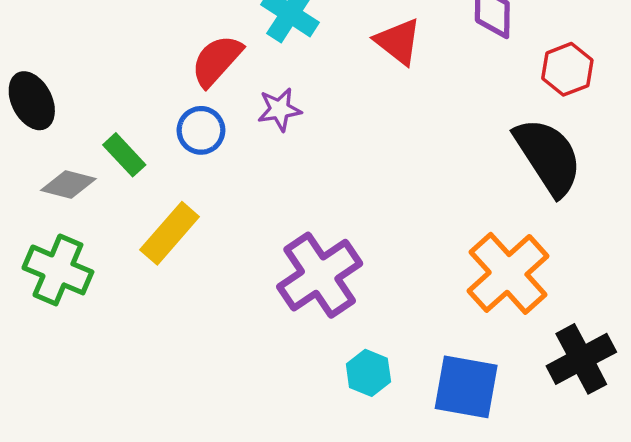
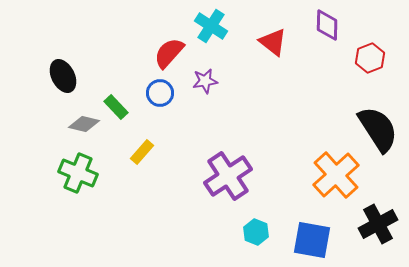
black semicircle: (548, 157) -> (378, 129), moved
yellow rectangle: (170, 233) -> (142, 152), size x0.7

